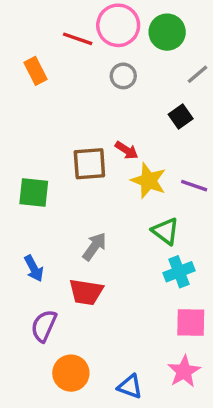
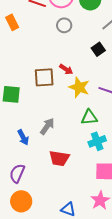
green triangle: (165, 231) -> (89, 117), turned -42
blue arrow: (34, 268) -> (23, 137), moved
red trapezoid: (86, 292) -> (59, 158), moved
orange circle: (71, 373) -> (21, 201), moved

